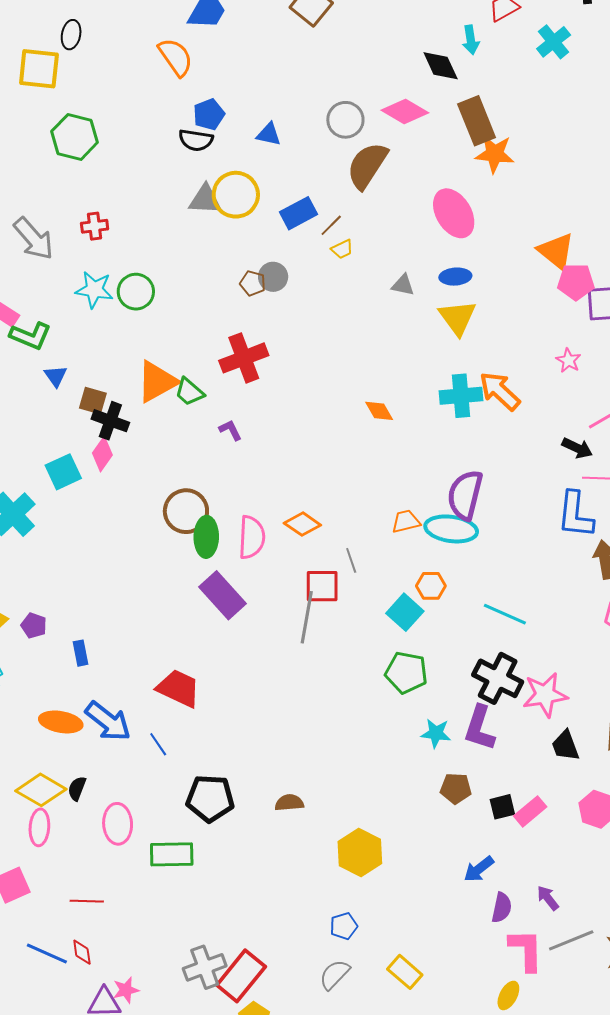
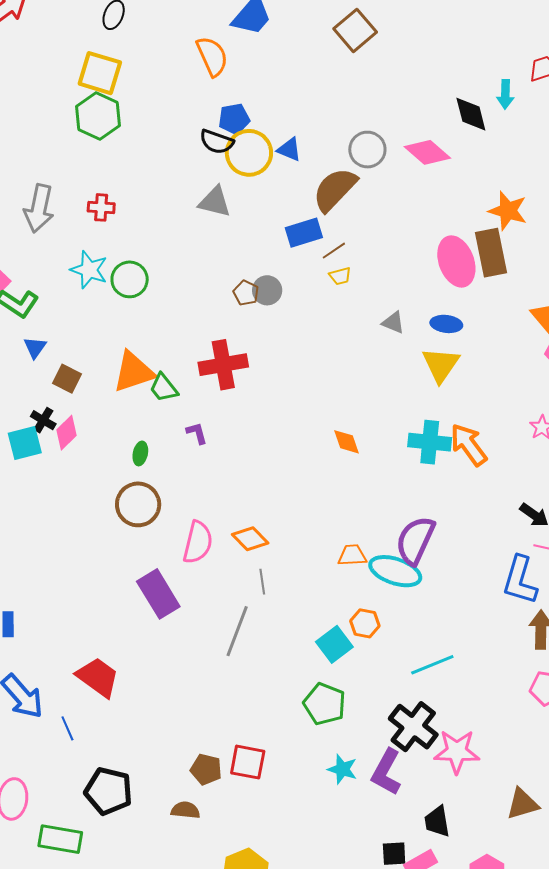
yellow square: (39, 69) -> (100, 73), moved
brown rectangle: (477, 121) -> (491, 253), moved
brown semicircle: (367, 165) -> (335, 189), moved
yellow circle: (236, 195) -> (249, 153), moved
gray arrow: (34, 239) -> (39, 208), turned 42
black cross: (110, 421) -> (43, 420), moved, size x0.7
green ellipse: (206, 537) -> (140, 453), moved, size x0.6
gray line: (351, 560) -> (262, 582), moved
red square: (322, 586) -> (248, 762), moved
cyan line: (505, 614) -> (432, 665), turned -57
black trapezoid: (565, 746) -> (437, 821), moved
brown pentagon: (456, 788) -> (206, 769), moved

